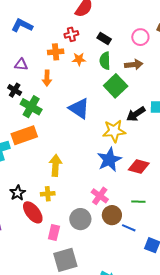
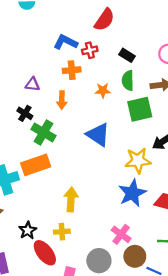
blue L-shape: (22, 25) -> (65, 42), moved
orange star: (79, 59) -> (103, 91), moved
green square: (116, 86) -> (140, 109), turned 30

